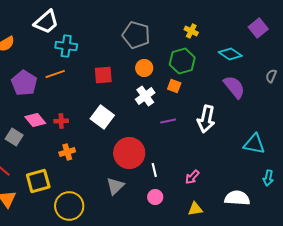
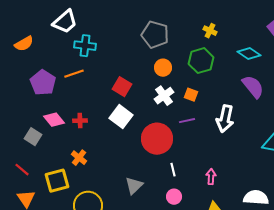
red square: (103, 75) -> (122, 87), moved, turned 36
orange square: (174, 86) -> (191, 95), moved
orange cross: (67, 152) -> (79, 158), moved, turned -35
red circle: (129, 153) -> (157, 139), moved
pink arrow: (192, 177) -> (211, 177), turned 140

